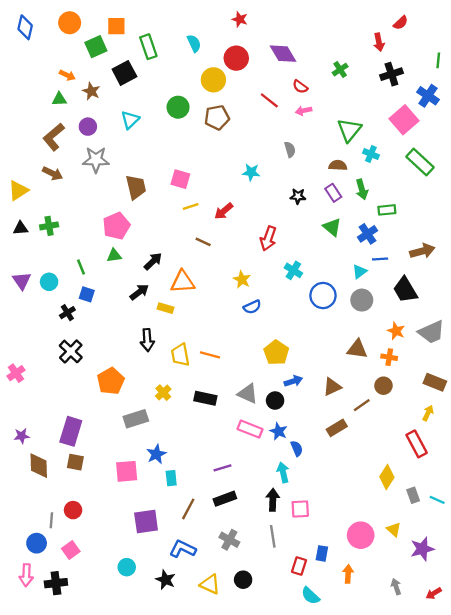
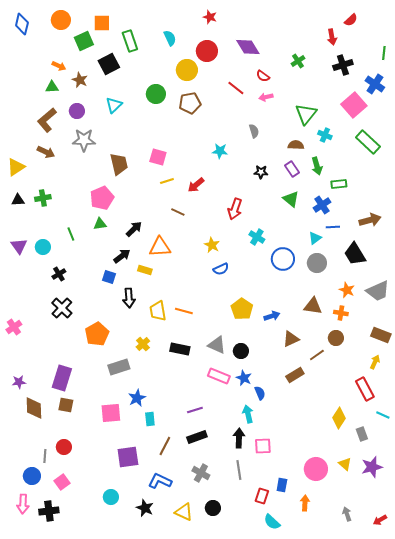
blue square: (87, 294) -> (109, 277), moved
blue arrow: (293, 381) -> (272, 316), moved
cyan line: (437, 500) -> (383, 415), moved
purple star: (422, 549) -> (372, 467), moved

